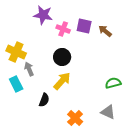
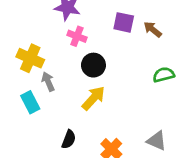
pink cross: (63, 29) -> (77, 36), moved
green semicircle: (113, 83) -> (164, 75), moved
black semicircle: (44, 100) -> (69, 139), moved

